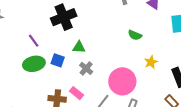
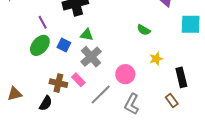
green ellipse: (34, 64) -> (40, 45), turned -45
gray cross: (86, 68) -> (91, 57), size x1.5
pink circle: (122, 81) -> (125, 74), size x0.7

